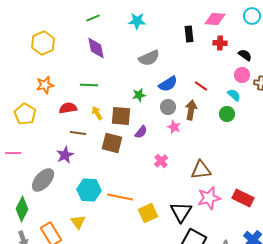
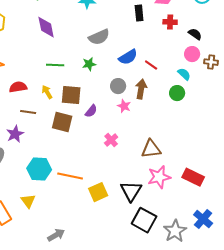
blue semicircle: (168, 84) -> (128, 57), moved
green line: (89, 85) -> (55, 65), moved
green star: (139, 95) -> (89, 64), moved

